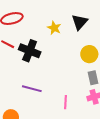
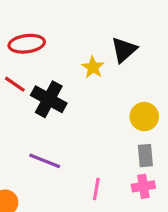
black triangle: (80, 22) -> (124, 50), moved

